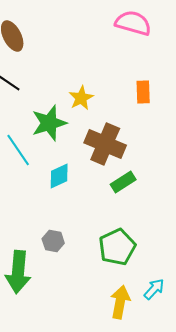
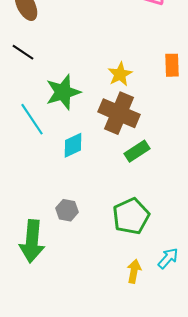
orange rectangle: (143, 92) -> (172, 65), moved
yellow star: (81, 98) -> (120, 74), moved
yellow arrow: (120, 302) -> (134, 271), size x0.7

